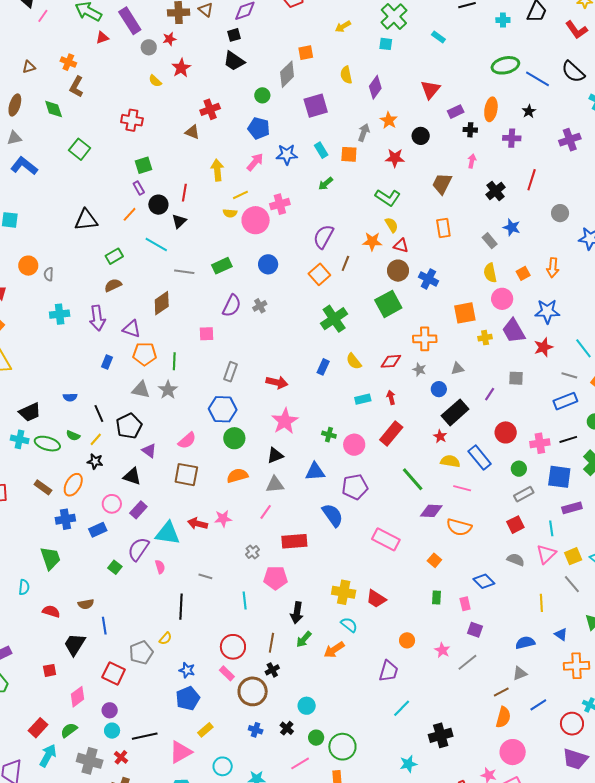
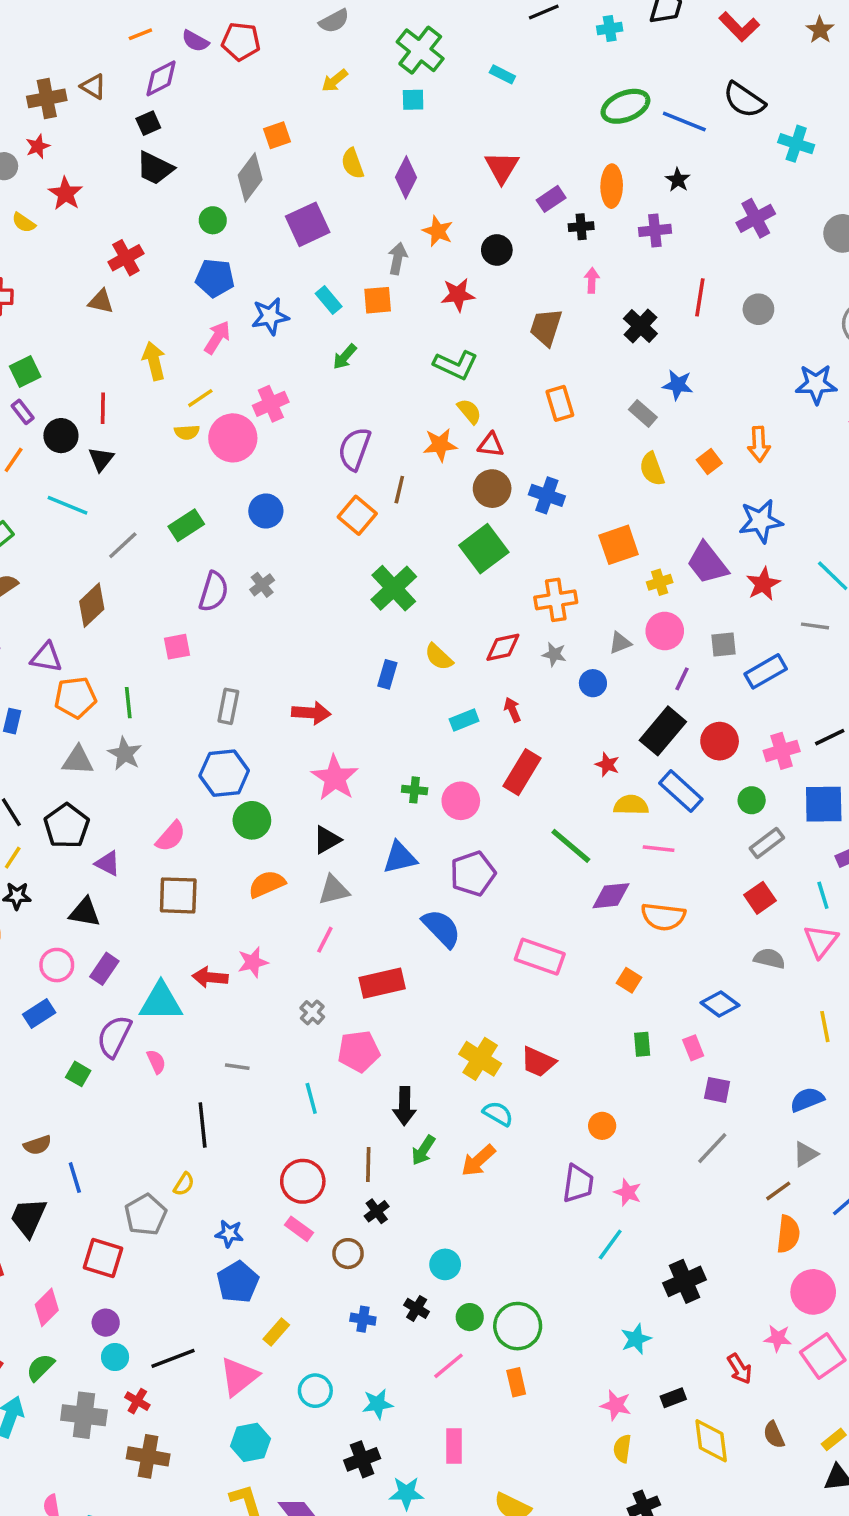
gray circle: (560, 213) -> (758, 309), moved
gray line: (184, 272) -> (123, 545), turned -42
pink circle: (502, 299) -> (665, 631), moved
blue rectangle: (565, 401) -> (766, 671), moved
black rectangle: (455, 412) -> (663, 731), moved
yellow cross: (344, 592) -> (480, 1059), turned 30
pink star: (442, 650) -> (628, 1192), moved
brown circle: (253, 691) -> (348, 1254), size x0.6

